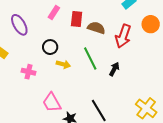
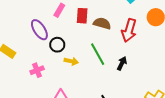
purple ellipse: (19, 25) -> (39, 30), moved
pink cross: (29, 72) -> (37, 70), turned -32

